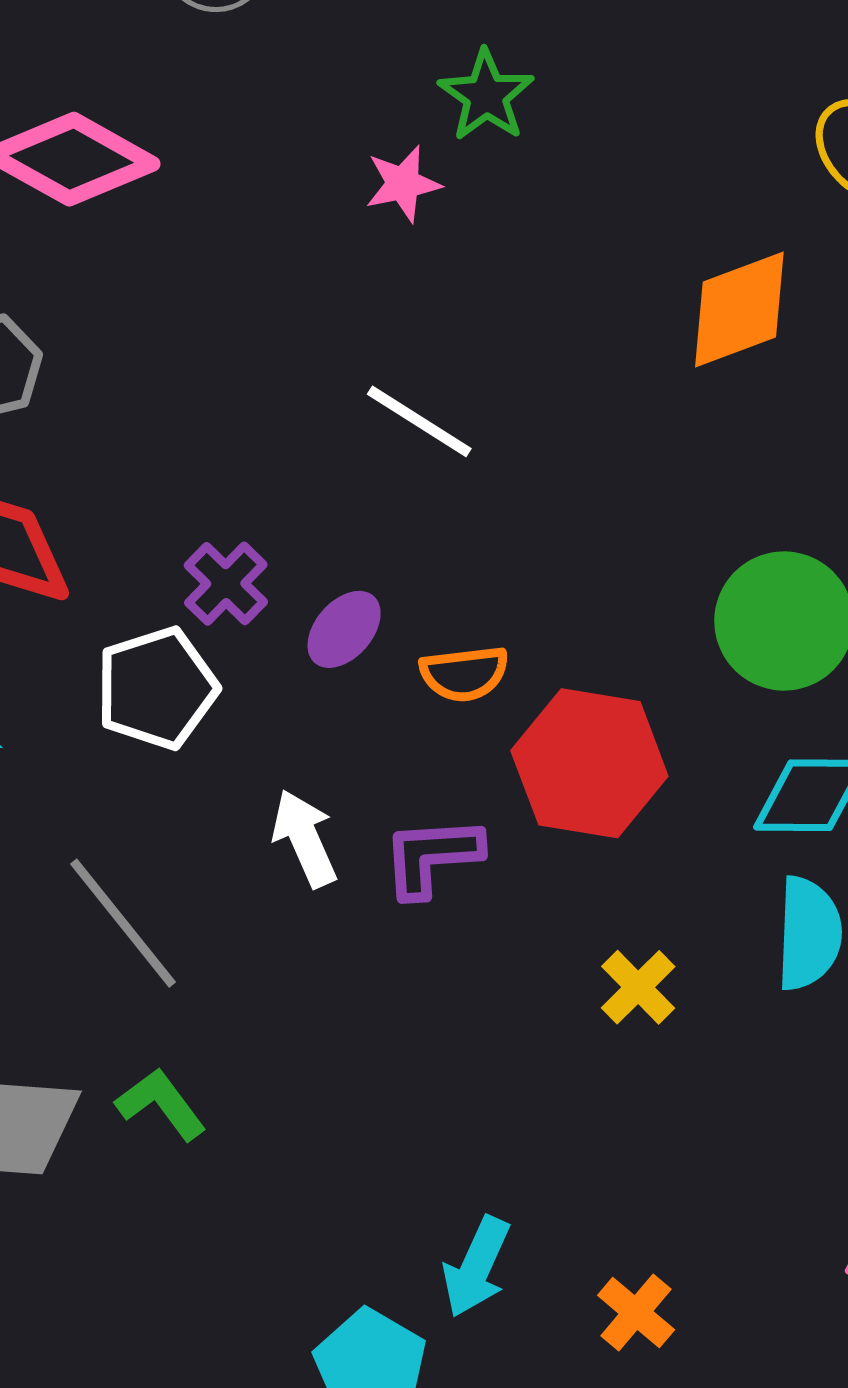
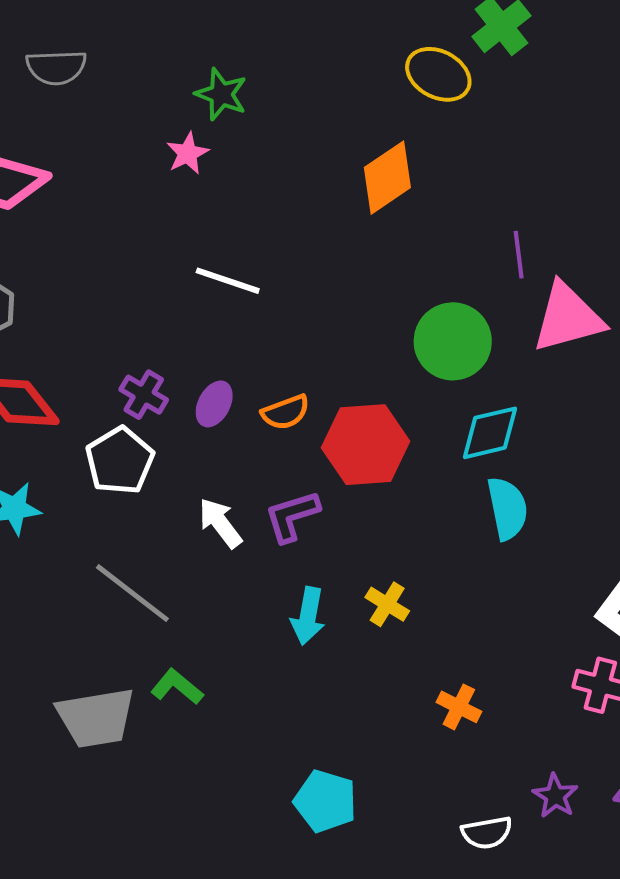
yellow cross: (638, 987) -> (387, 604), moved
cyan arrow: (476, 1267) -> (308, 616), moved
orange cross: (636, 1312) -> (459, 707), moved

